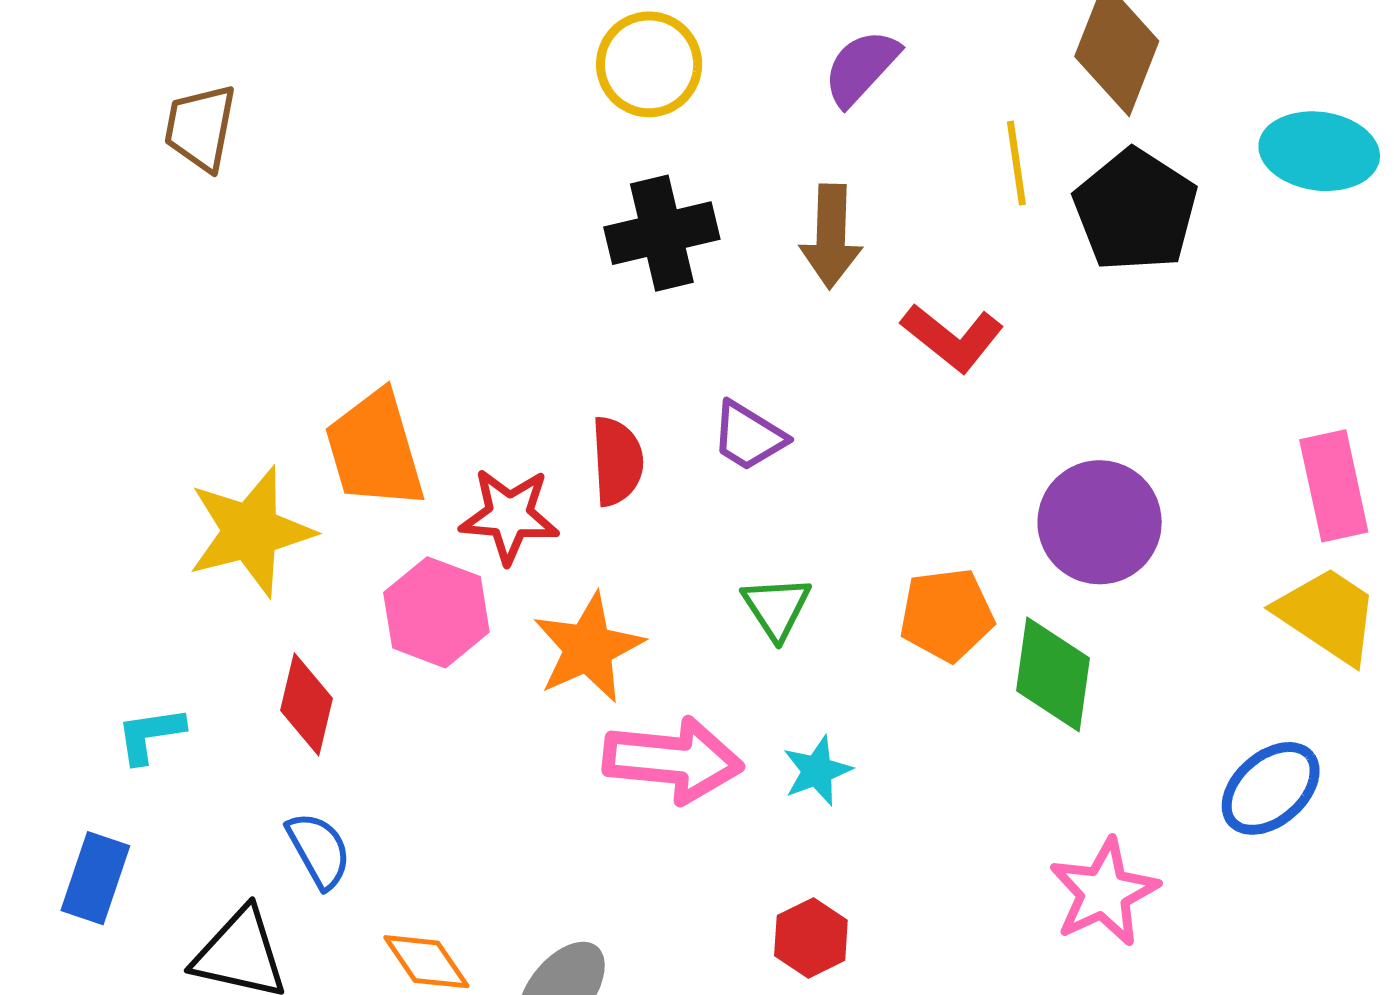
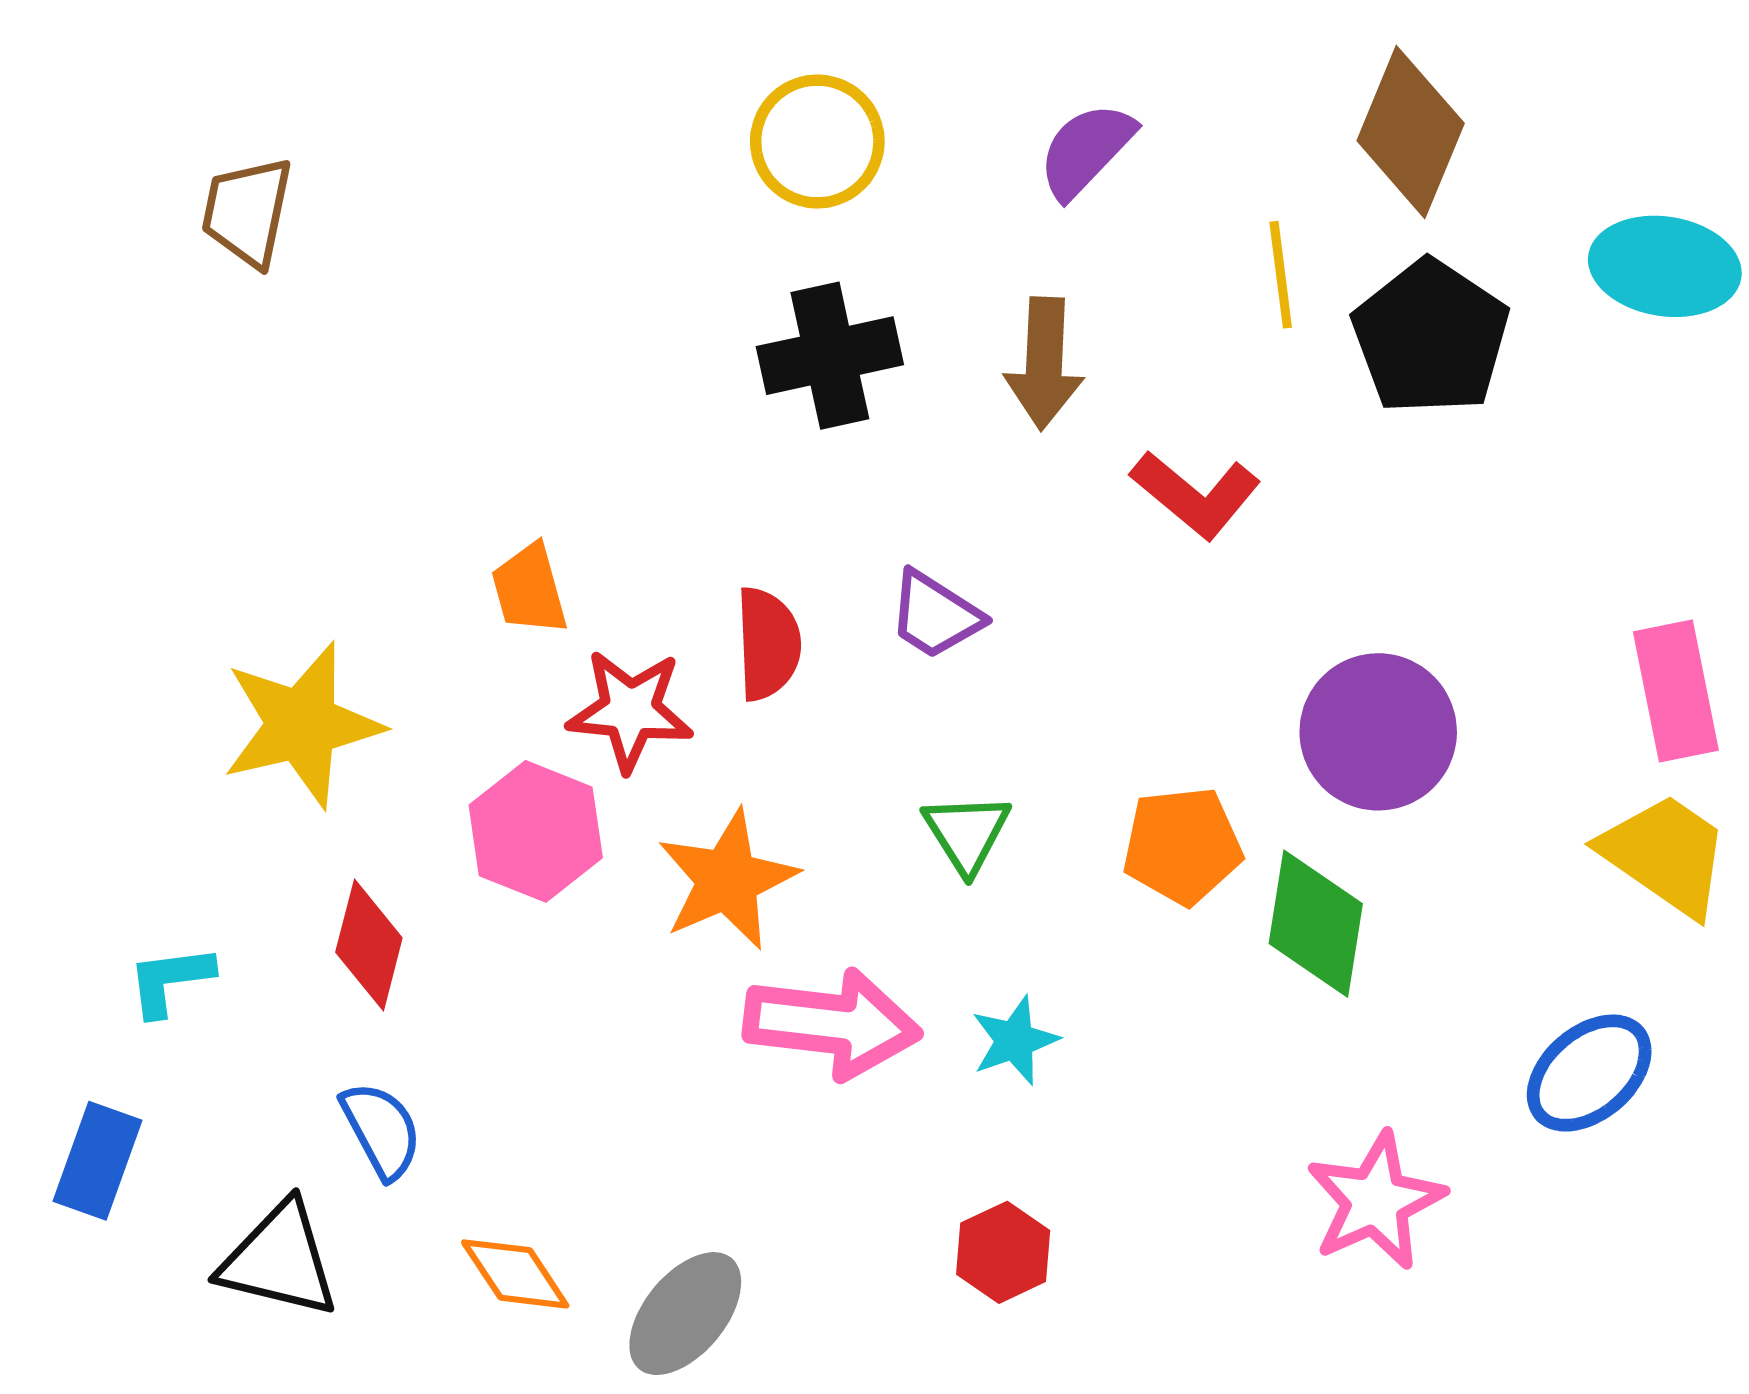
orange trapezoid: (375, 450) -> (529, 589), moved, size x0.6

